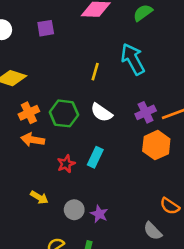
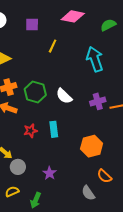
yellow line: (95, 72) -> (53, 46), moved
orange hexagon: (156, 145) -> (92, 146), moved
cyan rectangle: (95, 157) -> (54, 129), turned -42
gray circle: (74, 210) -> (18, 167), moved

